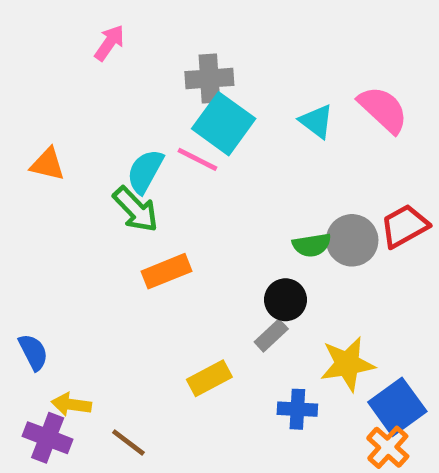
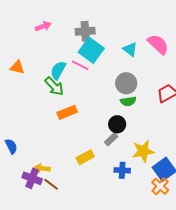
pink arrow: (109, 43) -> (43, 26), moved, turned 35
gray circle: (352, 240) -> (126, 83), moved
yellow arrow: (71, 404) -> (42, 168), moved
purple cross: (48, 438) -> (32, 178), moved

